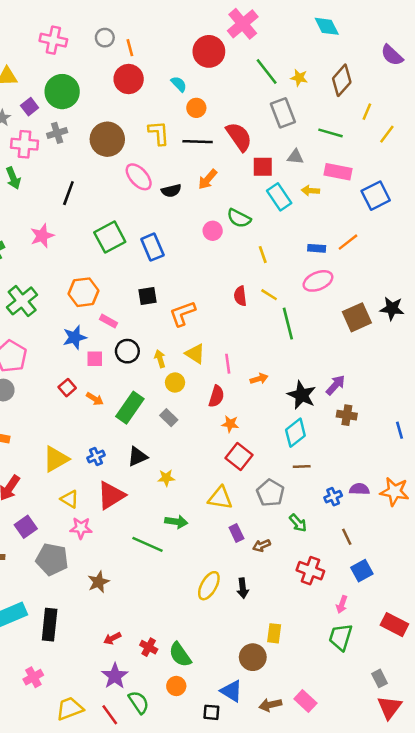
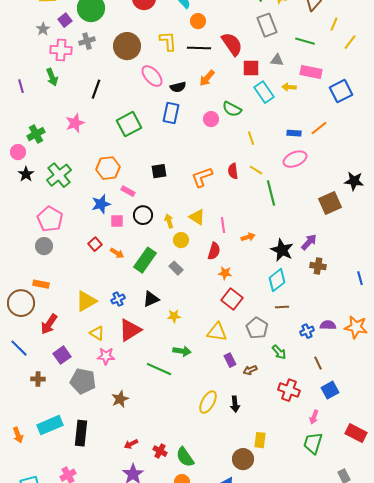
blue rectangle: (152, 247) -> (171, 113), moved, turned 35
orange L-shape: (183, 314) -> (202, 177), moved
brown square: (357, 317) -> (330, 203), moved

